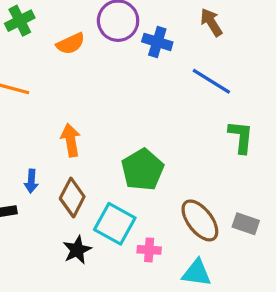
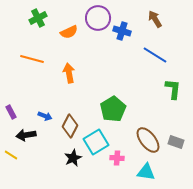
orange arrow: (71, 140) -> (69, 73), moved
blue arrow: (31, 181) -> (45, 116), turned -72
cyan square: (115, 224) -> (96, 142), turned 30

